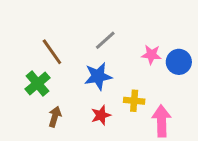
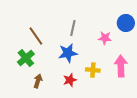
gray line: (105, 40) -> (73, 28), turned -35
blue circle: (179, 62) -> (126, 23), moved
pink arrow: (162, 121) -> (121, 66), moved

